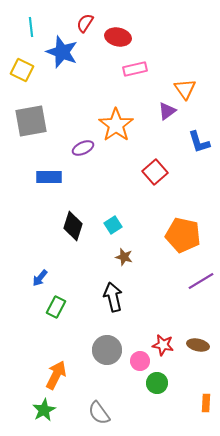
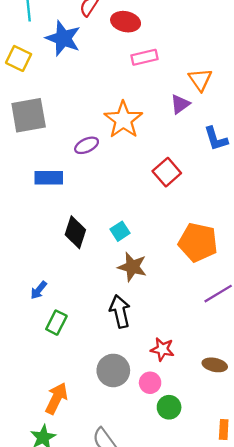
brown star: (124, 257) -> (132, 267), size x1.5
red star: (163, 345) -> (162, 349), moved

